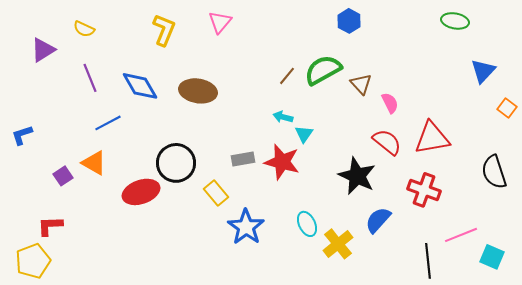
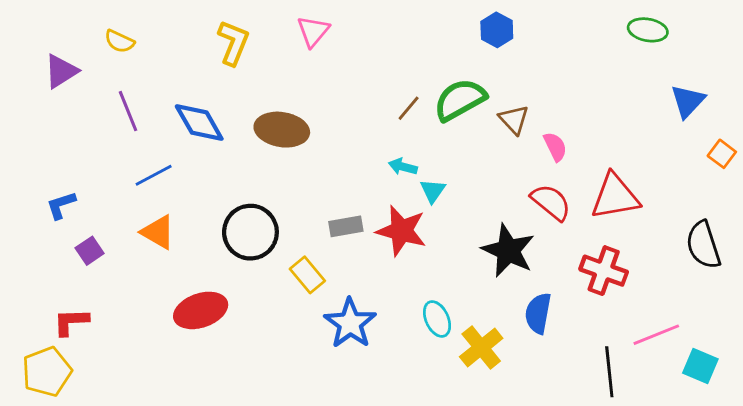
blue L-shape: (22, 135) -> (61, 205), moved
orange triangle: (94, 163) -> (158, 232), moved
red ellipse: (141, 192) -> (201, 310), moved
blue semicircle: (378, 220) -> (538, 313), turned -32

